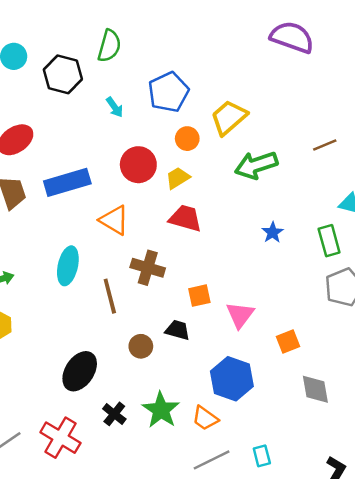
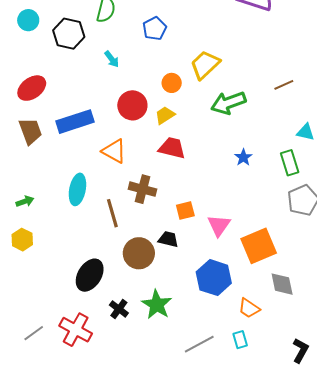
blue pentagon: (169, 92) -> (155, 29), moved, size x0.7
orange square: (288, 342) -> (259, 246), size x1.8
brown circle: (141, 346) -> (139, 253), size x1.6
orange trapezoid: (205, 418) -> (249, 308), moved

